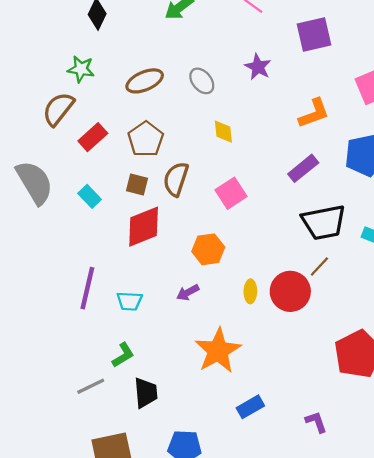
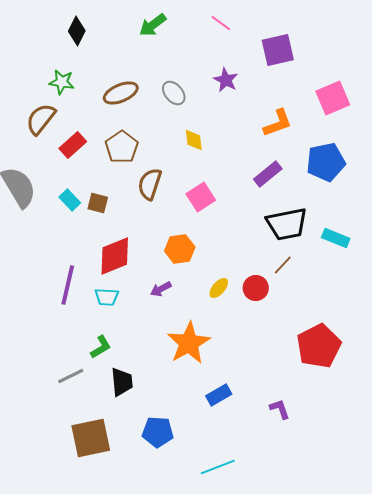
brown square: (137, 185) -> (98, 203), moved
red diamond: (144, 227) -> (115, 256), moved
yellow ellipse: (250, 291) -> (219, 288), turned 40
red circle: (290, 291) -> (256, 288), size x0.7

